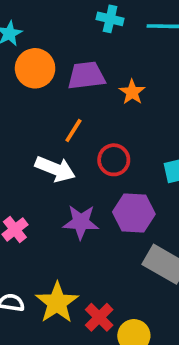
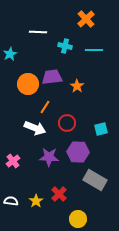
orange circle: (35, 68) -> (28, 84), moved
yellow star: (57, 303) -> (36, 201), size x0.6
red cross: (99, 317) -> (59, 194), moved

